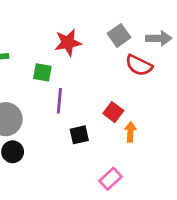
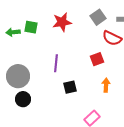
green square: (42, 72) -> (31, 27), moved
red square: (113, 112) -> (97, 59), moved, turned 32

